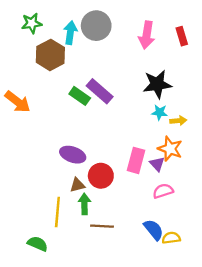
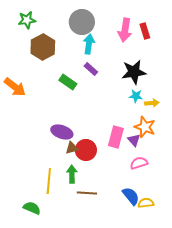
cyan arrow: (70, 33) -> (89, 44), moved
red rectangle: (182, 36) -> (145, 31), moved
purple rectangle: (100, 91) -> (91, 69), moved, size x0.6
brown triangle: (77, 185) -> (72, 148), moved

